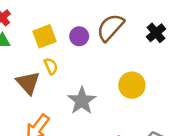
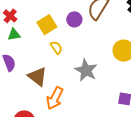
brown triangle: (28, 83) -> (37, 77), moved

